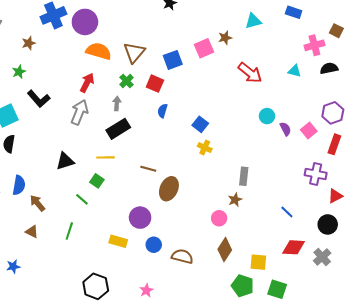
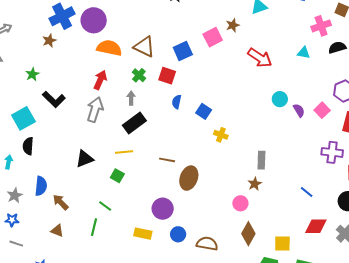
brown star: (29, 43) -> (49, 41), moved
brown triangle: (134, 53) -> (144, 47), turned -40
blue square: (200, 124) -> (204, 111), moved
green line: (82, 199) -> (105, 206), moved

